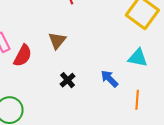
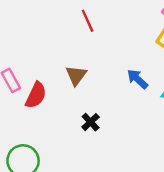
blue arrow: (109, 79) -> (137, 79), moved

